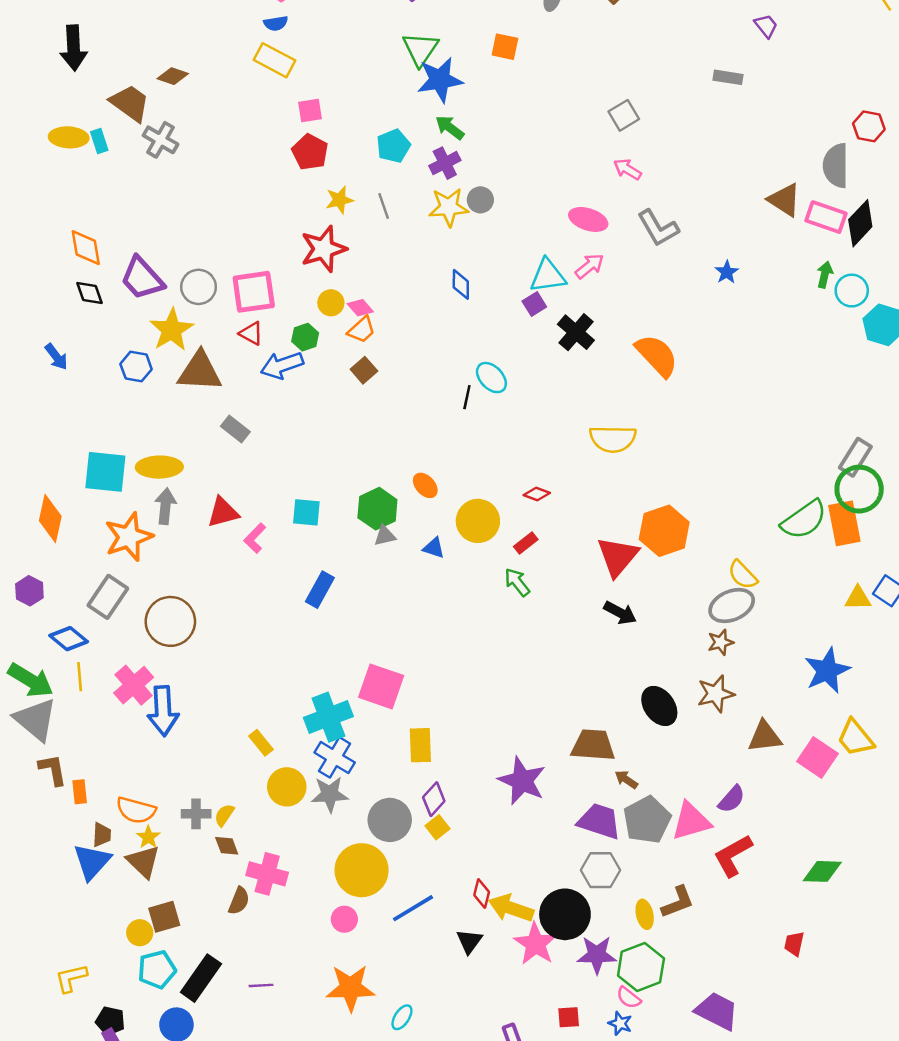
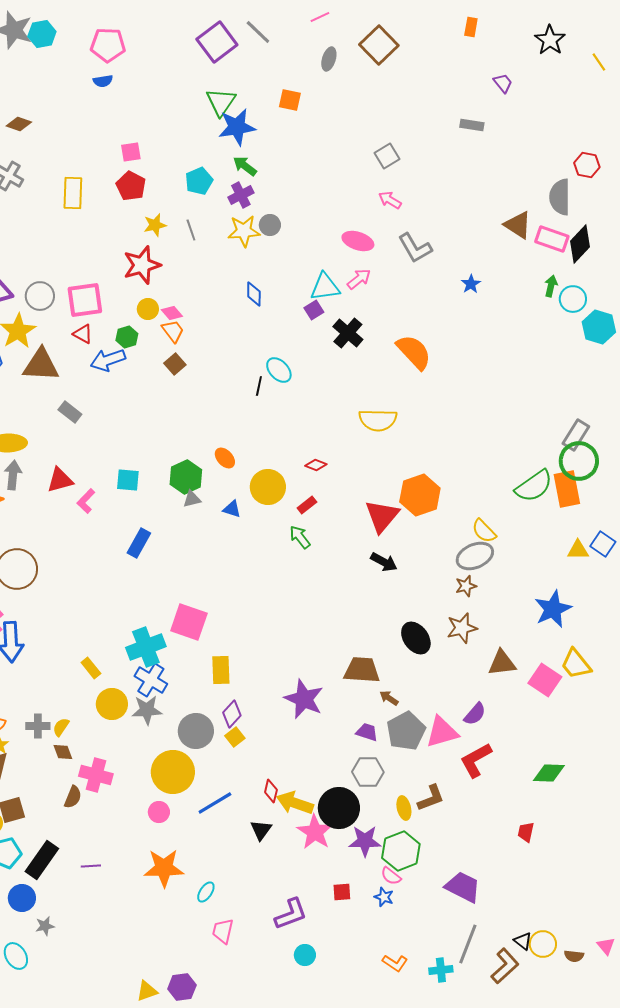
yellow rectangle: (275, 60) -> (73, 193), moved, turned 64
orange trapezoid: (362, 330) -> (173, 331), turned -85
purple trapezoid: (599, 821) -> (367, 732), size x0.6

